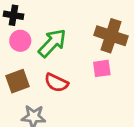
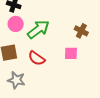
brown cross: (111, 36) -> (81, 31), size x0.6

